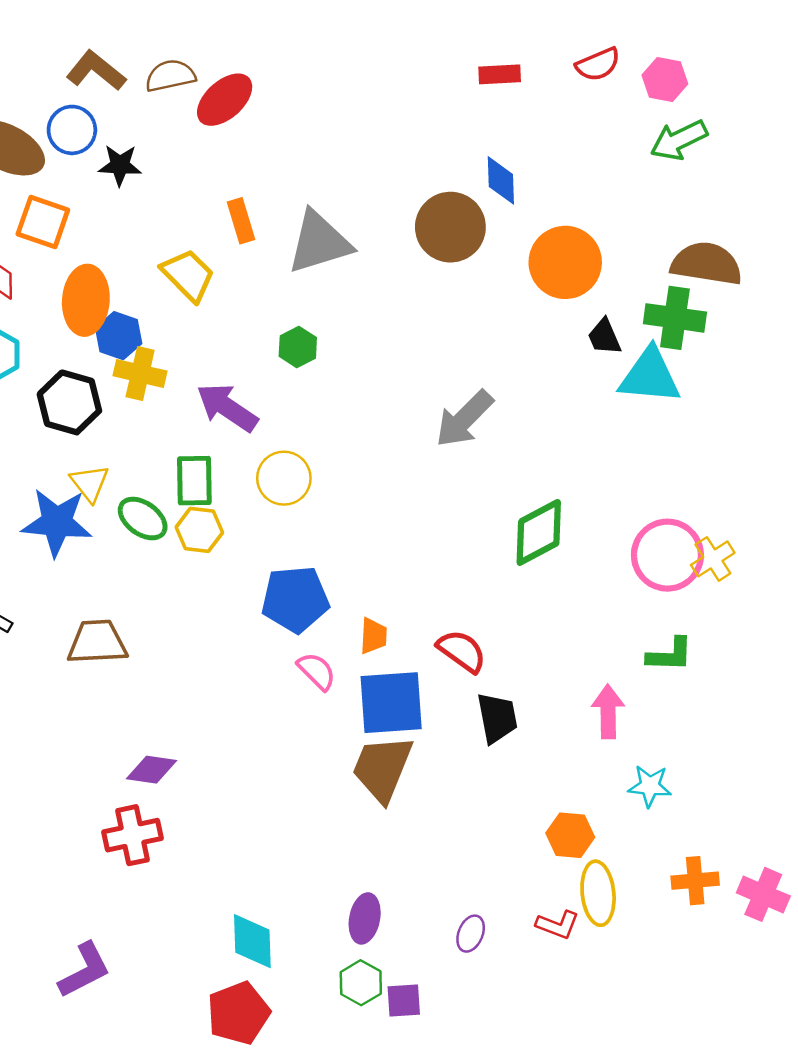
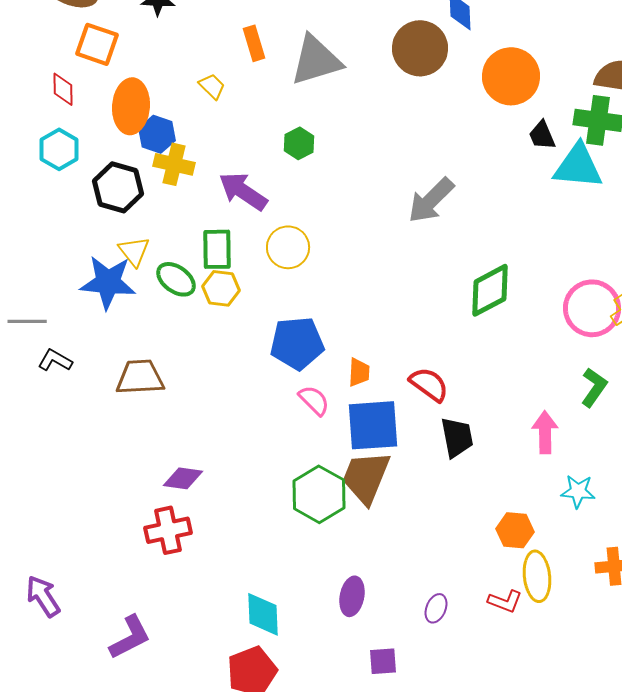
yellow trapezoid: (188, 275) -> (212, 86), size x0.6
green L-shape: (670, 655) -> (594, 387), turned -57
green hexagon: (361, 983) -> (319, 494), moved, size x1.6

